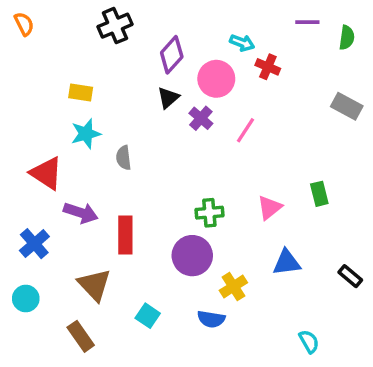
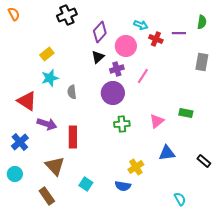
purple line: (307, 22) -> (179, 33), moved
yellow rectangle: (81, 93) -> (47, 54), turned -48
gray rectangle: (347, 106) -> (202, 62), turned 72
purple cross: (201, 118) -> (117, 69), turned 32
green rectangle: (319, 194) -> (186, 113), turned -64
purple circle: (192, 256) -> (113, 93), moved

